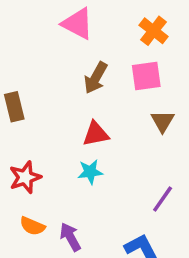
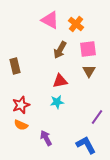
orange cross: (154, 31) -> (76, 24), moved
brown triangle: (163, 121) -> (89, 71), moved
orange semicircle: (32, 226) -> (21, 125), moved

